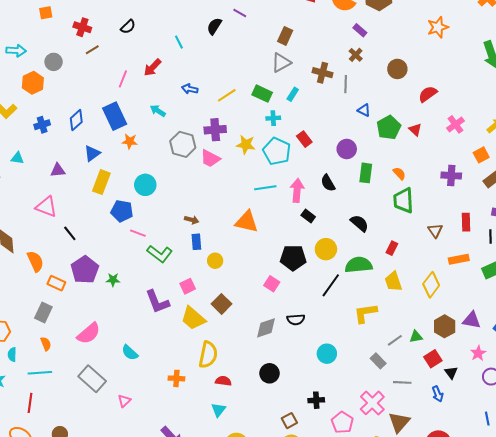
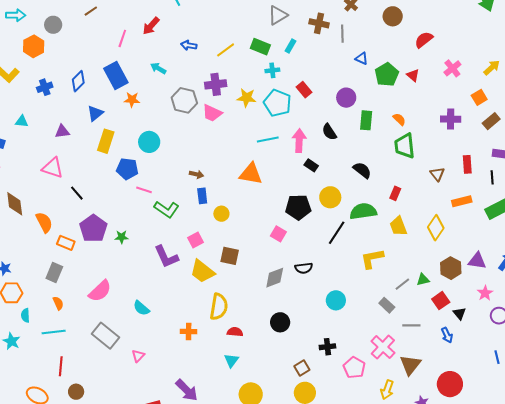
brown square: (221, 304) -> (230, 256), turned -30
red line: (30, 403) -> (61, 366), moved

